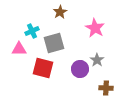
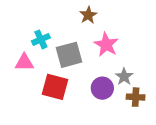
brown star: (60, 12) -> (88, 15), moved
pink star: (95, 28) -> (106, 45), moved
brown cross: (106, 88) -> (136, 97), moved

